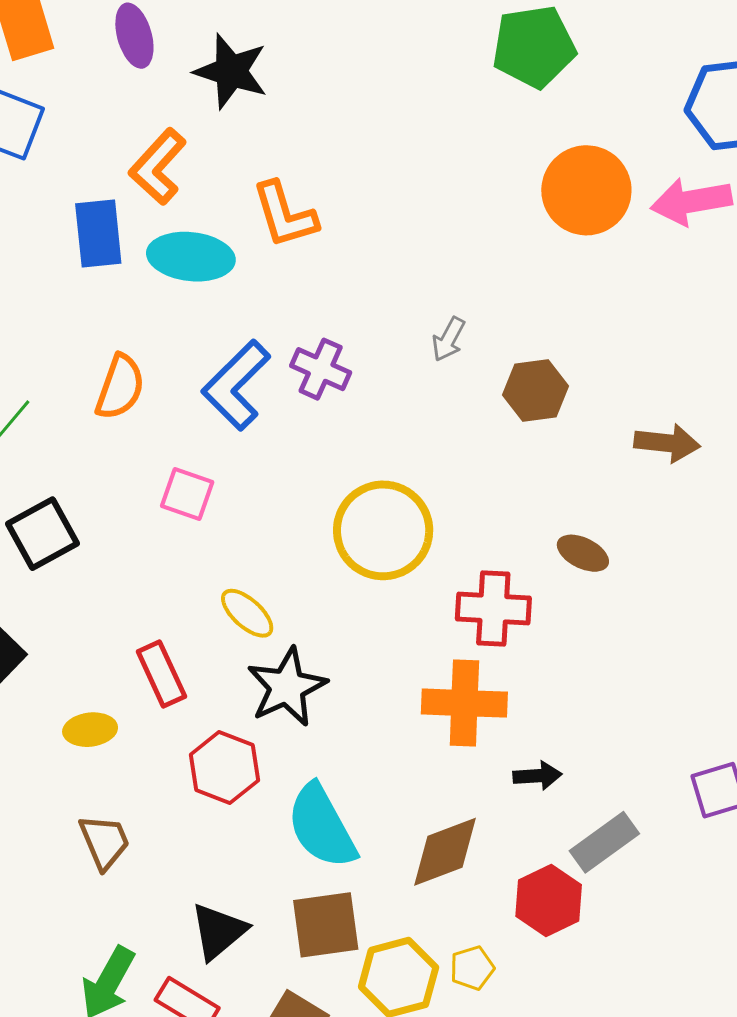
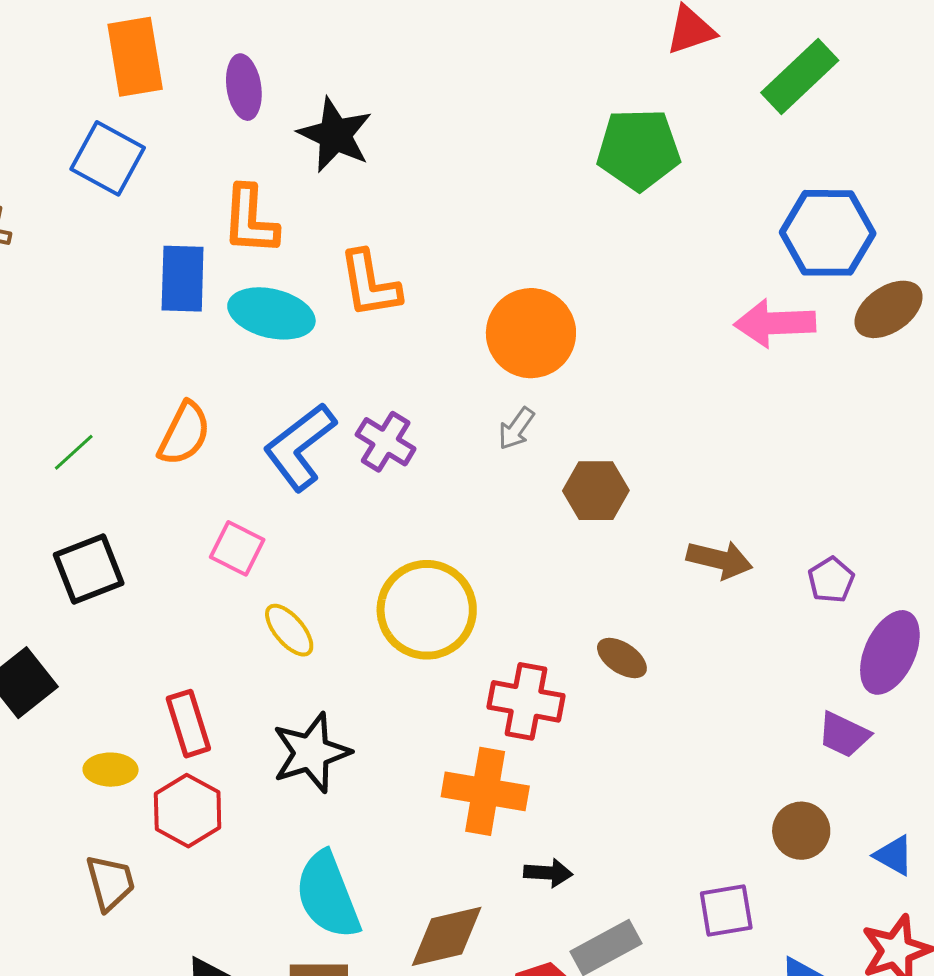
orange L-shape: (158, 167) -> (250, 220), turned -46
orange circle: (586, 190) -> (531, 333), moved
yellow ellipse: (247, 613) -> (289, 630), moved
red hexagon: (224, 767) -> (188, 811), moved

